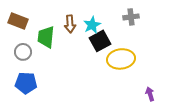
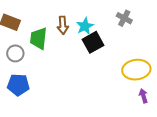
gray cross: (131, 17) -> (124, 18), turned 35
yellow ellipse: (121, 59) -> (136, 70), moved

